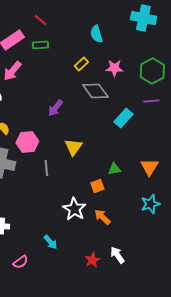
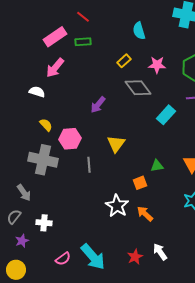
cyan arrow: (50, 242) -> (93, 257), moved, size x1.8

